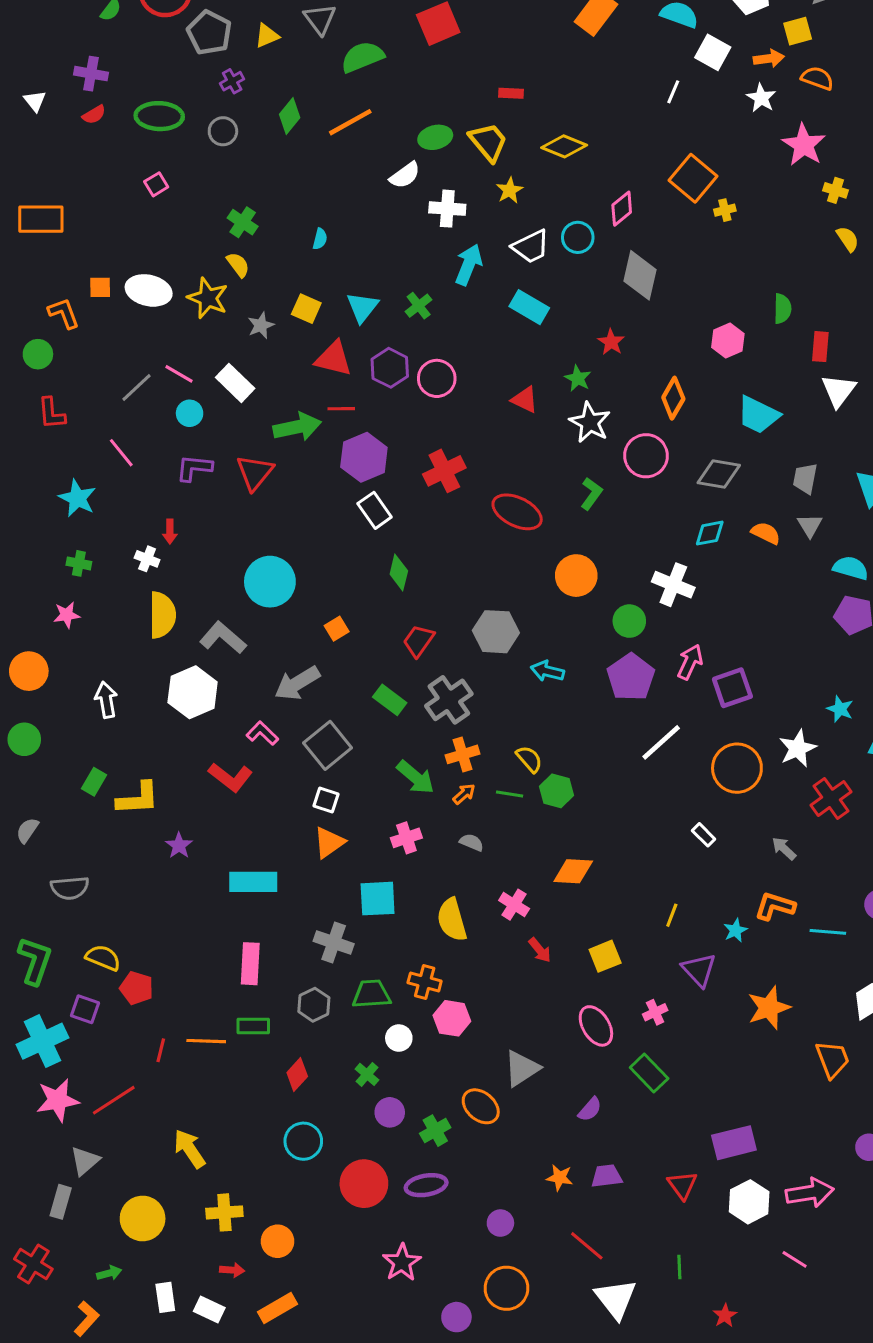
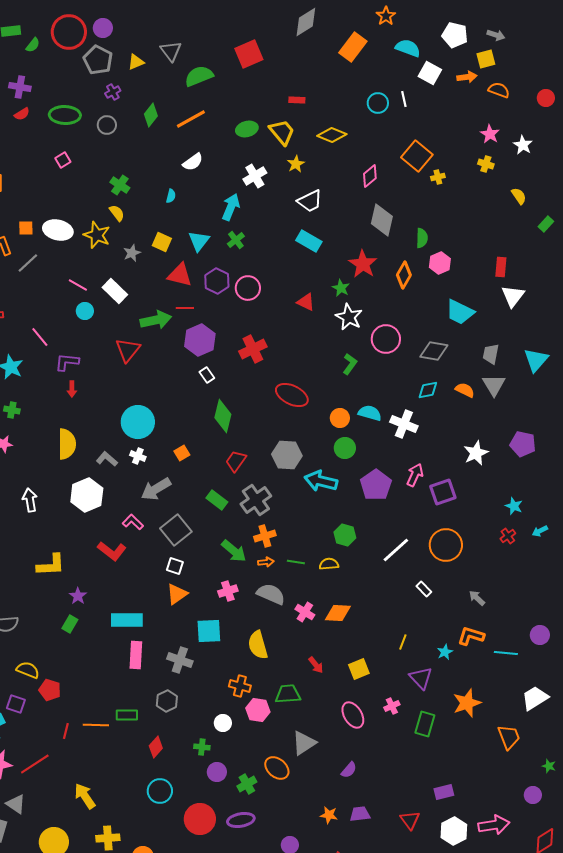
white line: (673, 92) -> (404, 99), turned -35
white star: (761, 98) -> (523, 145), moved
pink star: (804, 145) -> (490, 134), size x0.7
white semicircle: (405, 175) -> (193, 162), moved
yellow cross: (836, 190) -> (486, 164), moved
white cross: (447, 209) -> (255, 176), turned -35
cyan circle: (578, 237) -> (378, 103), moved
cyan arrow: (469, 265) -> (231, 207), moved
green semicircle: (782, 309) -> (422, 238), moved
red star: (611, 342) -> (363, 264), size x1.6
gray line: (136, 388) -> (28, 263), moved
orange diamond: (673, 398) -> (404, 275), moved
purple L-shape: (194, 468) -> (67, 362), moved
white rectangle: (375, 510) -> (207, 375), size x0.7
red ellipse: (517, 512) -> (292, 395), moved
gray triangle: (810, 526) -> (494, 385), size x1.4
white cross: (147, 559) -> (138, 456), moved
cyan semicircle: (851, 568) -> (370, 413), moved
green diamond: (399, 573) -> (223, 416), size x1.4
orange circle: (576, 576) -> (340, 418), size x0.7
green circle: (629, 621) -> (345, 448), moved
gray L-shape: (223, 638) -> (107, 459), size x0.7
cyan arrow: (547, 671) -> (321, 481), size x1.5
white line: (661, 742) -> (396, 550), moved
white star: (798, 748) -> (476, 453), moved
yellow semicircle: (529, 759) -> (329, 564), moved, turned -54
green rectangle: (94, 782) -> (70, 624), moved
green hexagon: (557, 791) -> (345, 535), moved
orange arrow: (464, 794) -> (266, 562), turned 35
red cross: (831, 798) -> (508, 536), moved, size x0.6
gray semicircle: (472, 842) -> (271, 594), size x1.8
pink cross: (514, 905) -> (305, 612), moved
pink rectangle: (250, 964) -> (136, 655), moved
green trapezoid: (372, 994) -> (288, 694), moved
green rectangle: (649, 1073) -> (425, 724), moved, turned 60
green cross: (367, 1074) -> (202, 747), turned -35
purple rectangle: (734, 1143) -> (444, 792), size x0.7
gray triangle: (85, 1161) -> (16, 804), turned -45

